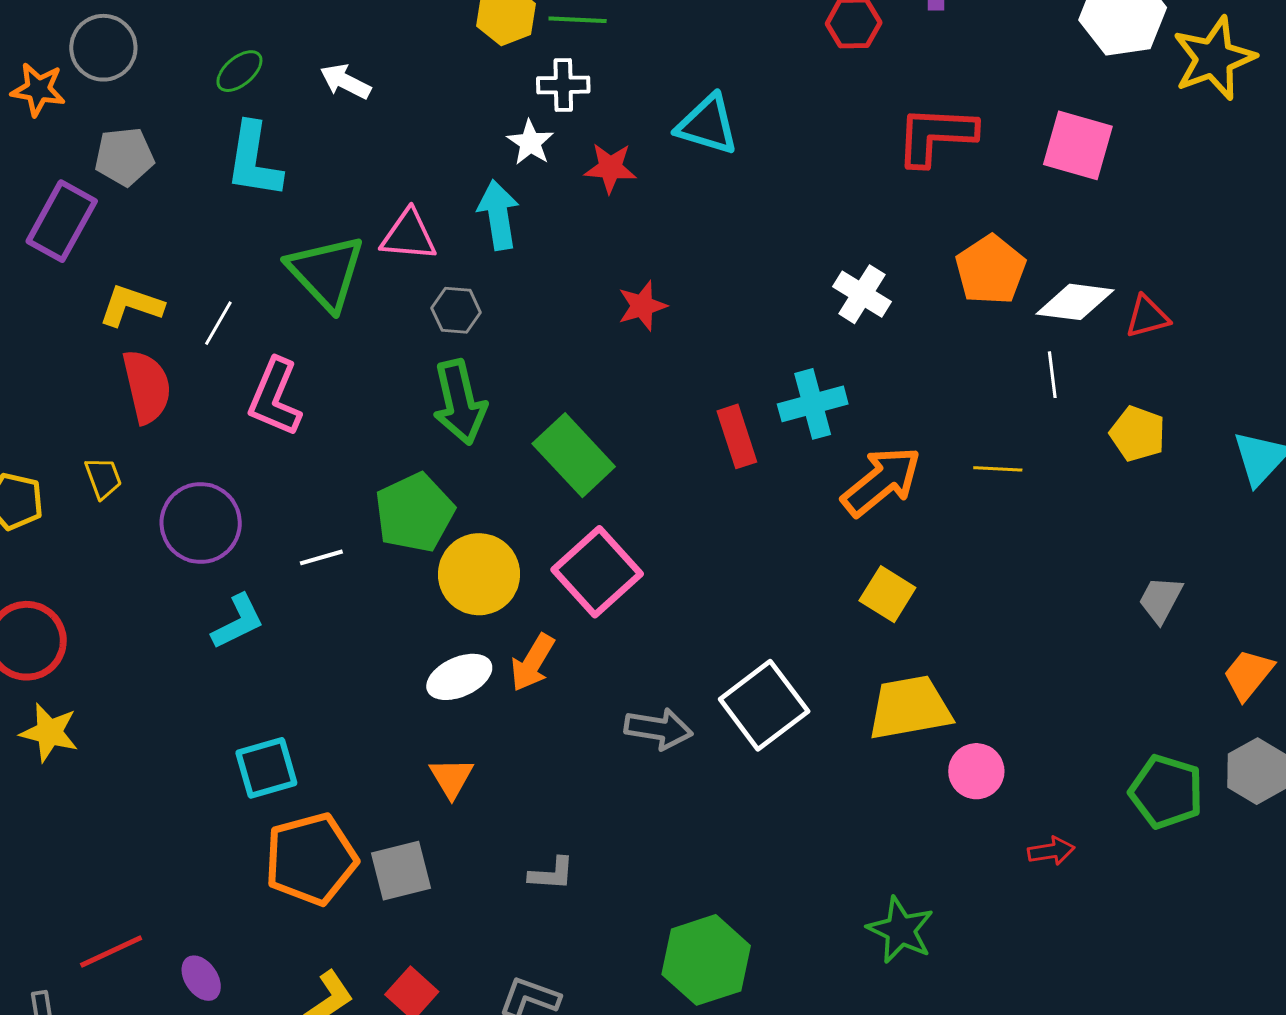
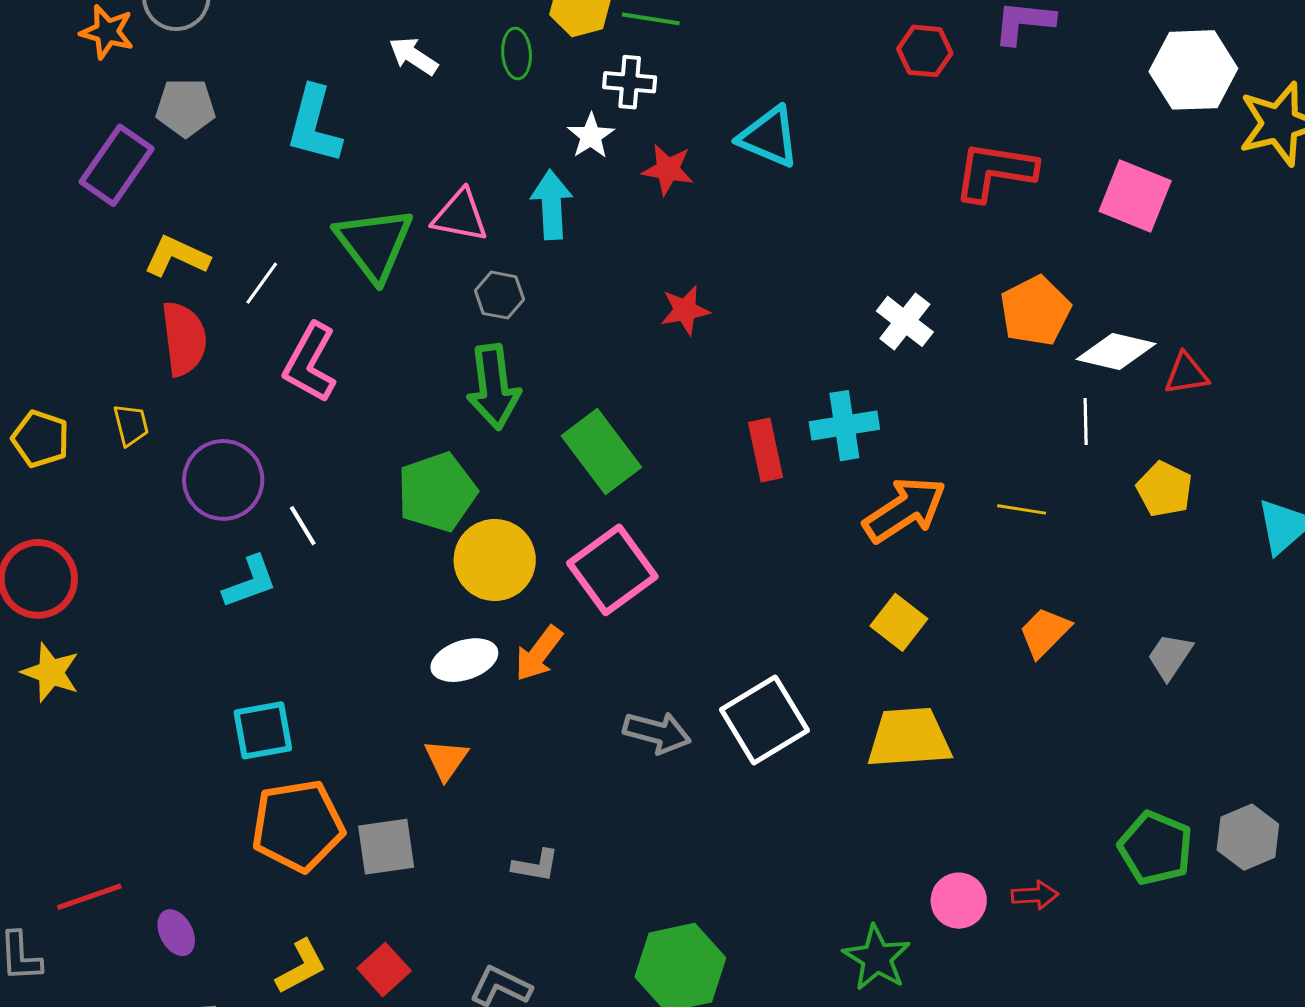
green ellipse: (239, 71) -> (517, 53), moved, turned -60
white line: (321, 557) -> (303, 526), moved, turned 69
orange trapezoid: (1248, 674) -> (1045, 632), moved
pink circle: (976, 771) -> (959, 901), moved

